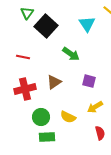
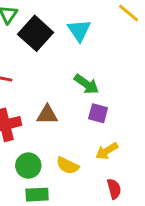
cyan triangle: (87, 24) -> (79, 30), moved
green arrow: (71, 54) -> (86, 84), moved
brown triangle: (54, 82) -> (47, 115), turned 35

